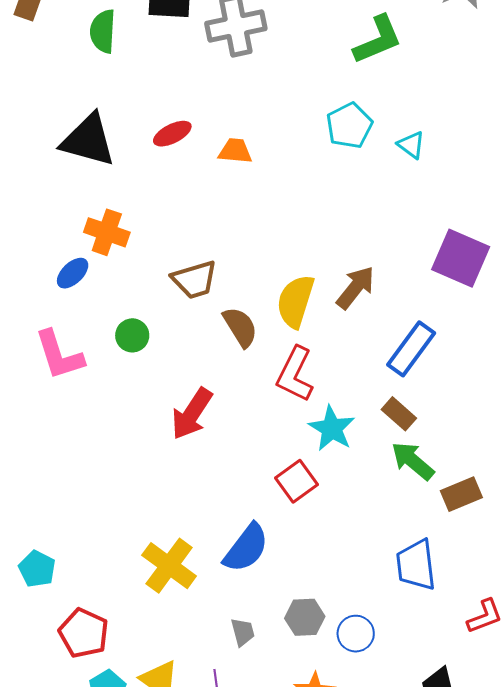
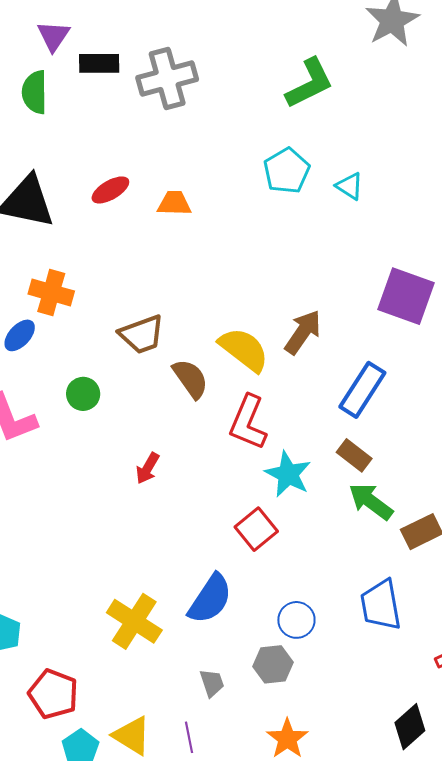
yellow semicircle: (295, 301) -> (244, 350), turned 114
red arrow: (192, 414) -> (148, 468), size x0.6
blue circle: (356, 634) -> (296, 620), moved

